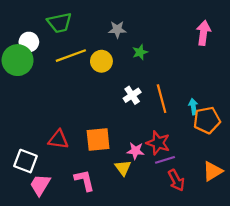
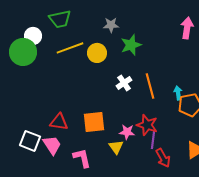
green star: (140, 52) -> (131, 45), size x1.5
purple line: (165, 160) -> (153, 140), turned -66
pink trapezoid: (40, 185) -> (52, 145), moved, turned 115

